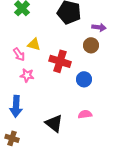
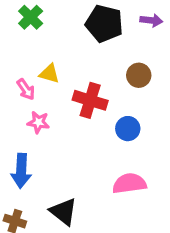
purple arrow: (99, 27) -> (151, 20), moved
pink semicircle: (85, 114) -> (129, 183), size x1.5
black triangle: (54, 123) -> (63, 212), moved

